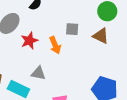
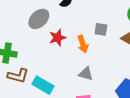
gray triangle: (38, 73) -> (86, 74), moved

